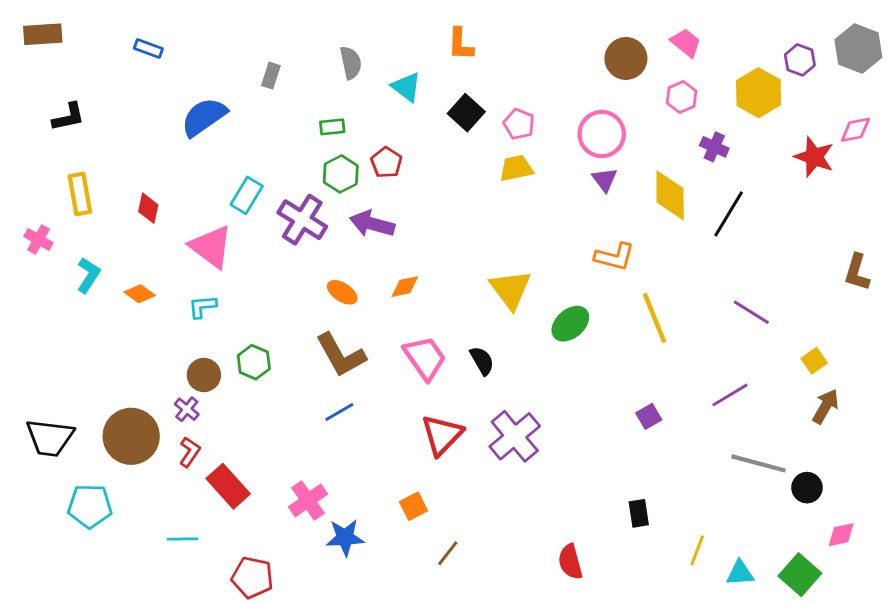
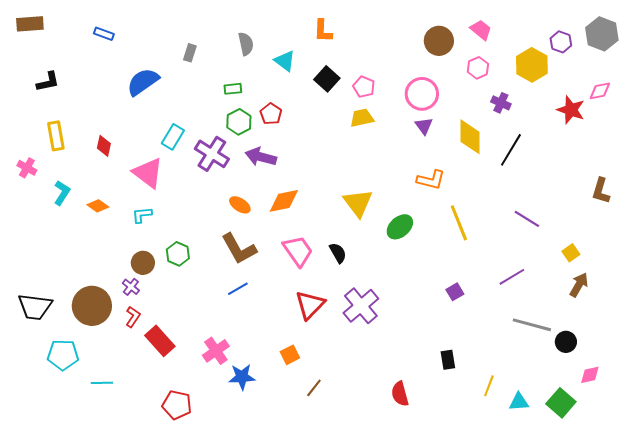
orange diamond: (405, 287) -> (284, 201), size x1.5
cyan line: (182, 539) -> (102, 383), moved

